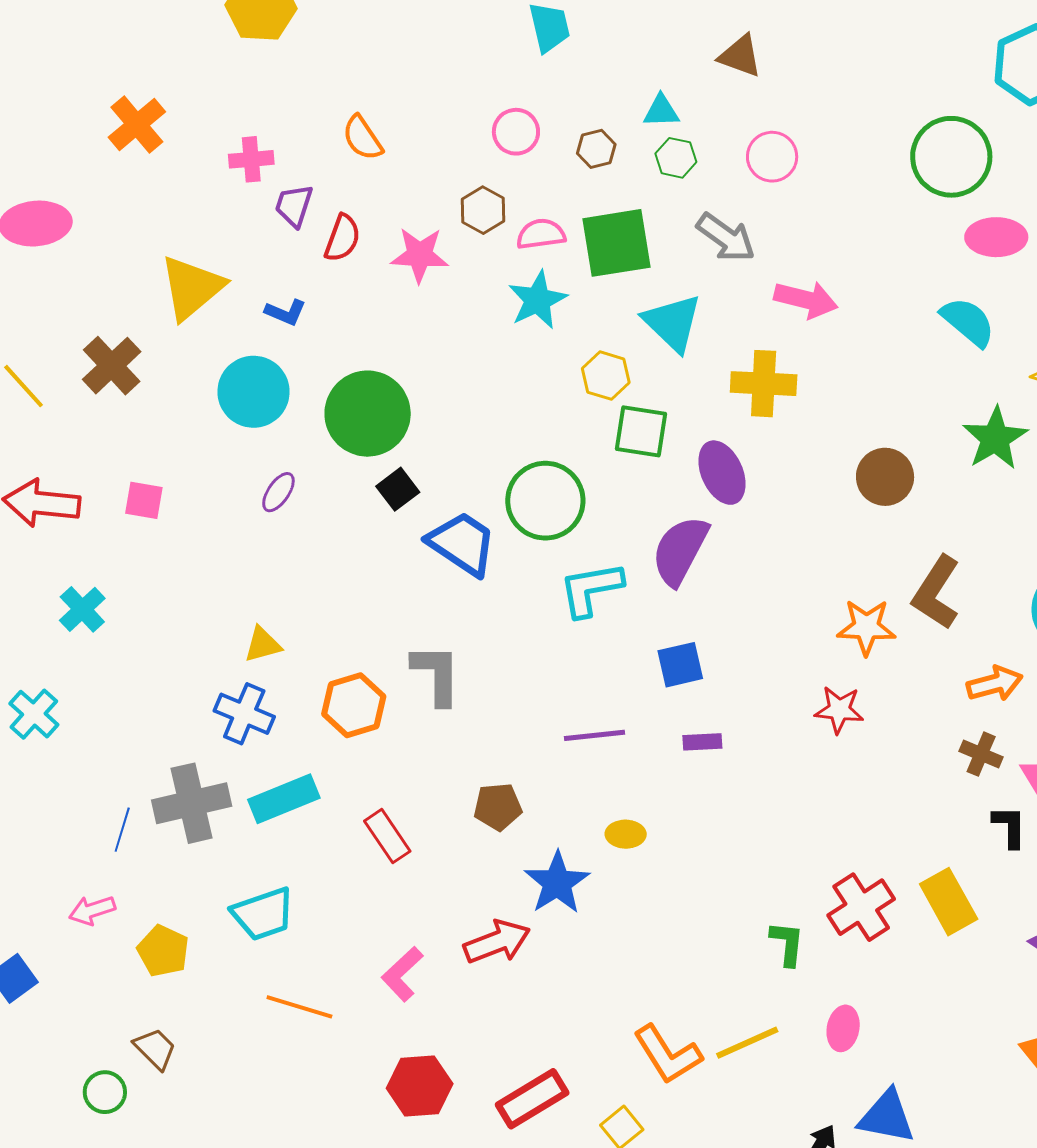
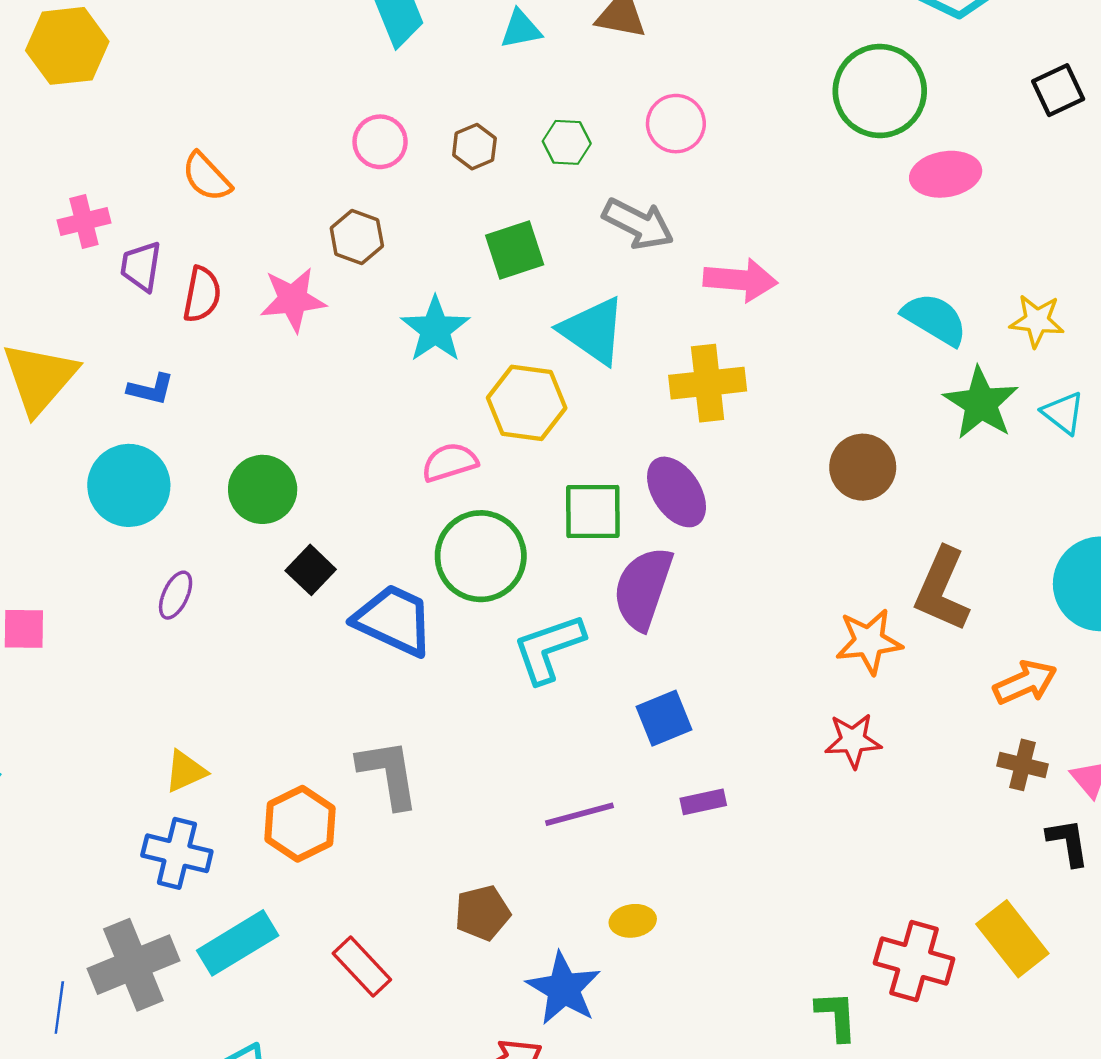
cyan triangle: (661, 111) -> (521, 29), moved
pink semicircle: (541, 234) -> (450, 462), moved
green square: (616, 243) -> (515, 250), size x0.7
cyan semicircle: (968, 322) -> (935, 319), moved
yellow hexagon: (606, 376) -> (527, 403), size x1.4
green circle: (368, 414) -> (263, 489), size x0.7
green square: (641, 431) -> (593, 511), moved
red cross: (861, 907) -> (914, 961), turned -32

